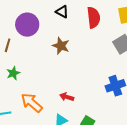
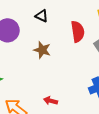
red semicircle: (94, 18) -> (78, 32), moved

